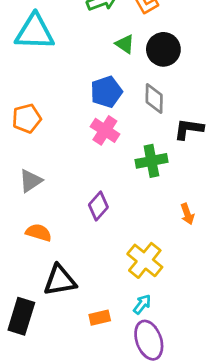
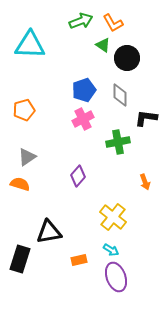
green triangle: (125, 44) -> (103, 45), moved
pink cross: (105, 130) -> (83, 119), turned 30
orange semicircle: (39, 233) -> (20, 184), moved
cyan arrow: (142, 304) -> (111, 250), turned 84

